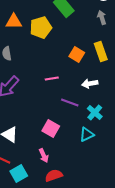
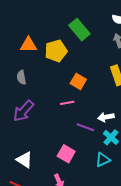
orange square: (77, 54) -> (78, 81), moved
white arrow: (90, 84) -> (106, 117), moved

